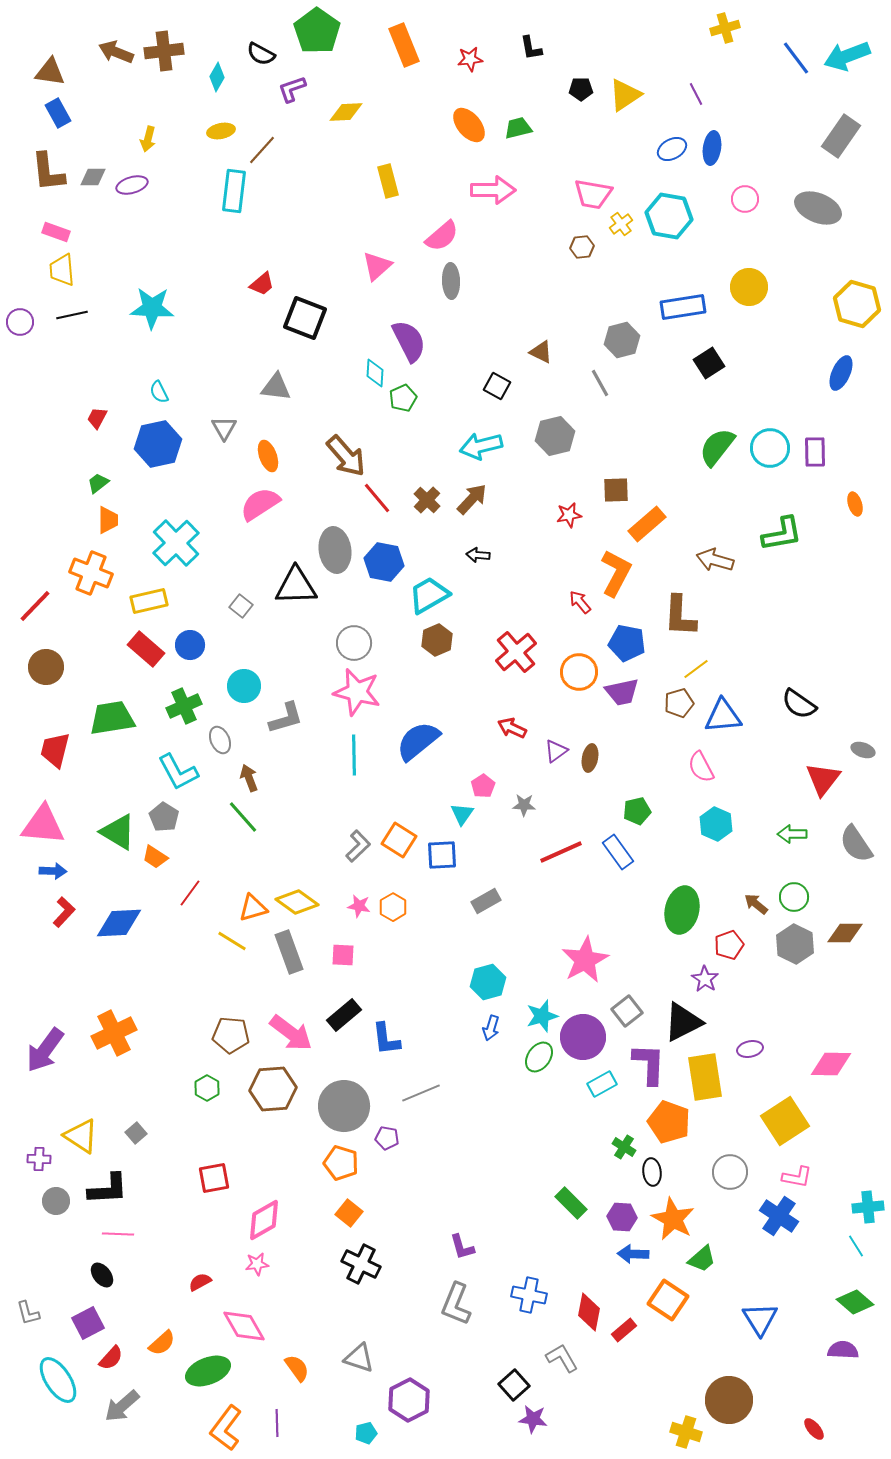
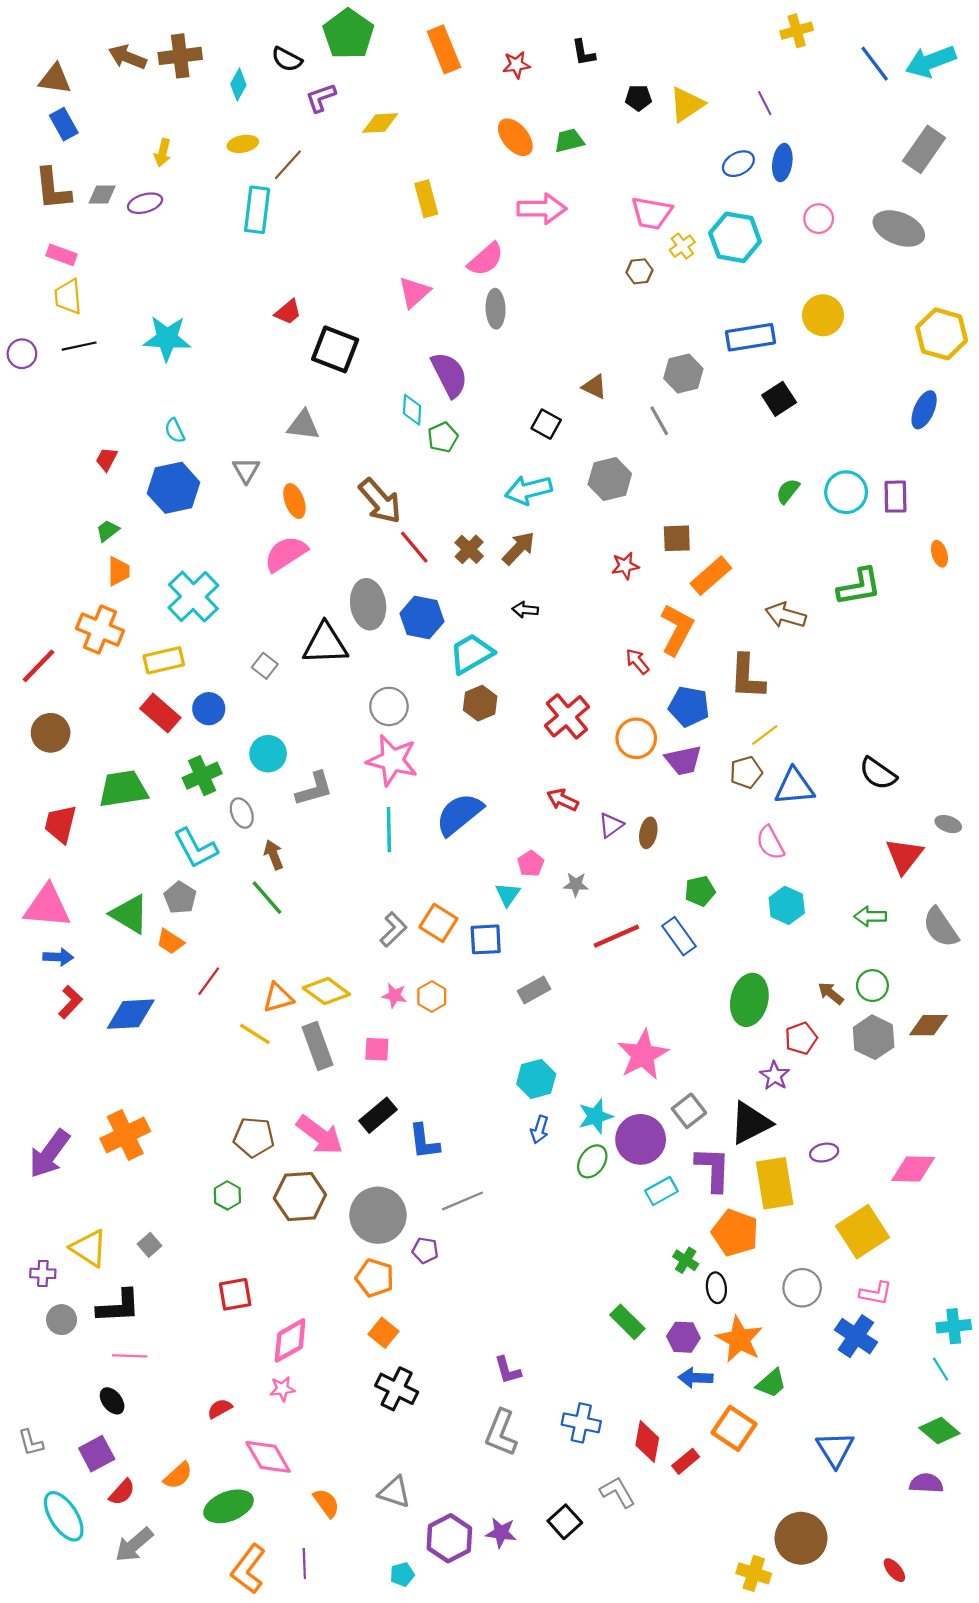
green semicircle: (717, 447) -> (788, 491), size x0.6
purple star: (533, 1419) -> (501, 1533), moved

